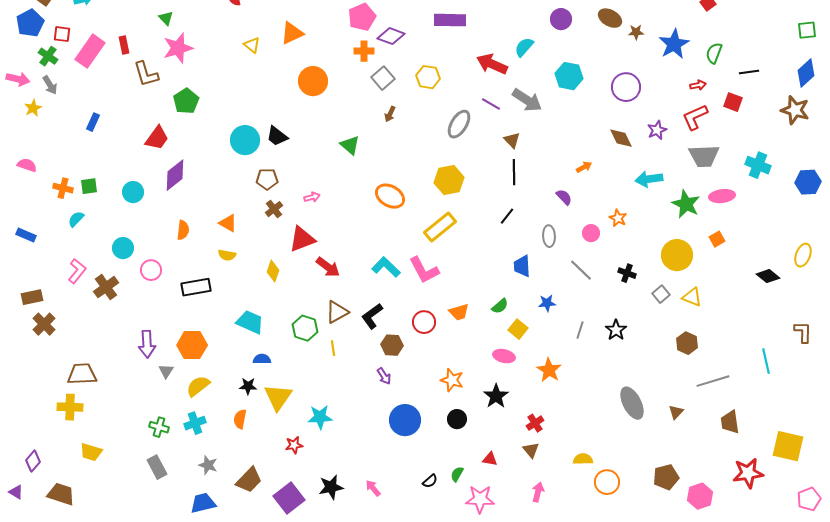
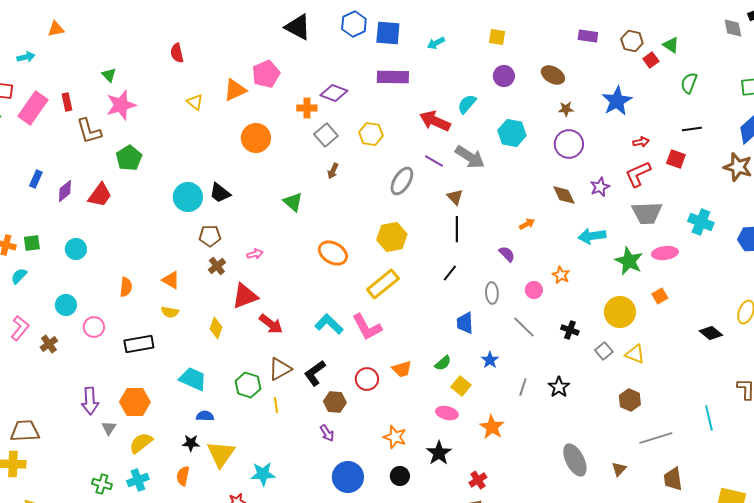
pink pentagon: (362, 17) -> (266, 74), moved
brown star: (636, 32) -> (566, 109), moved
green semicircle: (714, 53) -> (689, 83), moved
purple diamond: (175, 175) -> (65, 191), moved, size x0.7
brown cross: (106, 287) -> (49, 344), size x0.7
blue star: (547, 303) -> (490, 360), turned -30

